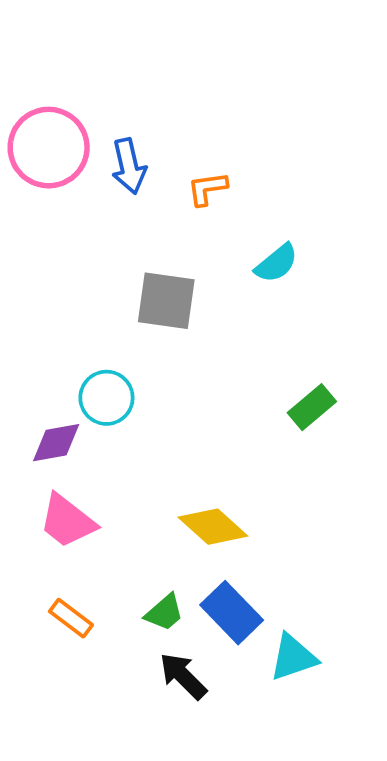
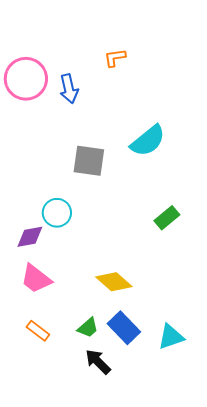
orange L-shape: (207, 189) -> (115, 58), moved
cyan semicircle: (276, 263) -> (148, 141), size x1.5
cyan triangle: (293, 657) -> (171, 337), moved

